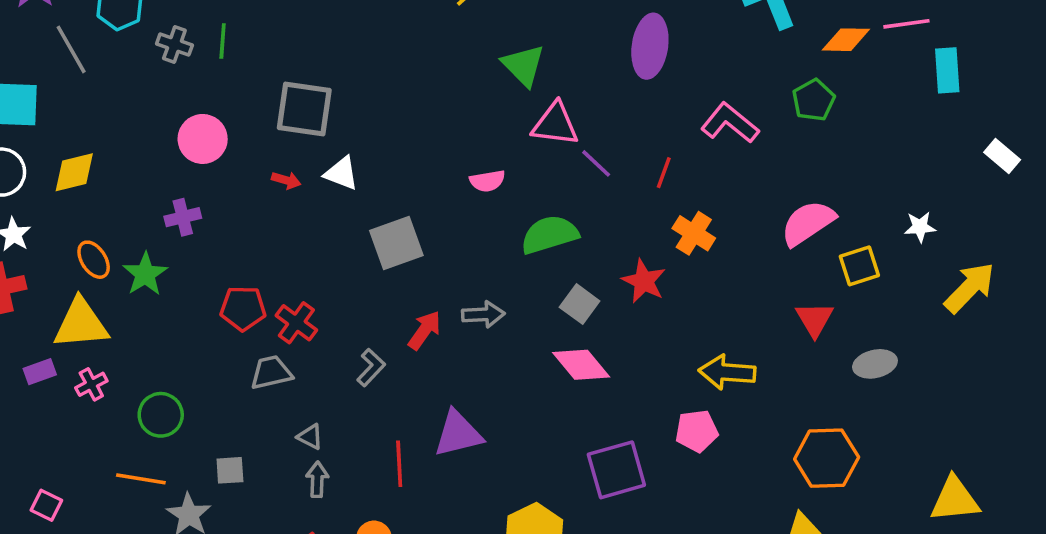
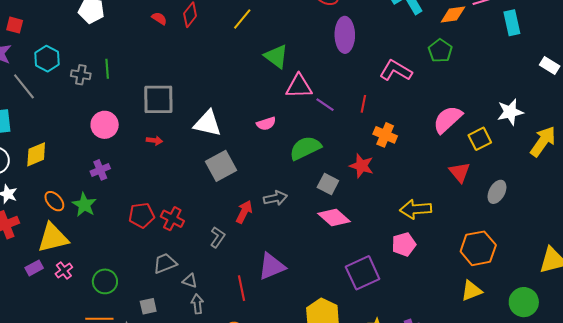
white triangle: (341, 173) -> (207, 123), moved, size x1.4
white star: (920, 227) -> (510, 112), size x1.5
gray ellipse: (875, 364) -> (497, 192), turned -40
gray trapezoid: (271, 372) -> (165, 263), moved

